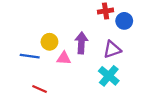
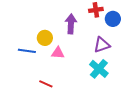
purple arrow: (81, 43) -> (71, 24), moved
red line: (40, 89) -> (46, 84), moved

